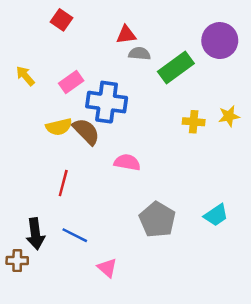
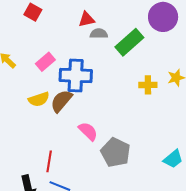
brown semicircle: (86, 131) -> (61, 101), turned -90
pink semicircle: (127, 162) -> (88, 131), moved, turned 40
red line: (63, 183) -> (49, 161), moved
gray pentagon: (157, 220) -> (116, 152), moved

